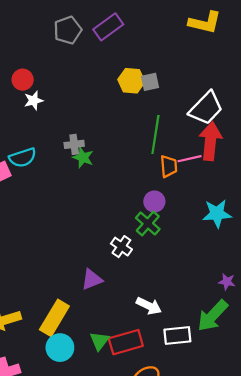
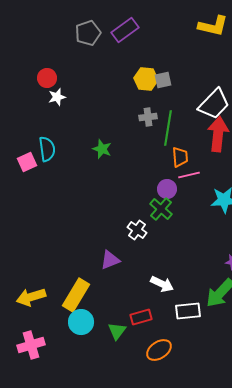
gray cross: (74, 144) -> (148, 117), moved
cyan semicircle: (23, 158) -> (47, 149), turned -80
pink line: (190, 159) -> (189, 175), moved
green triangle: (99, 341) -> (117, 331), moved
red rectangle: (126, 342) -> (141, 317), size x0.7

